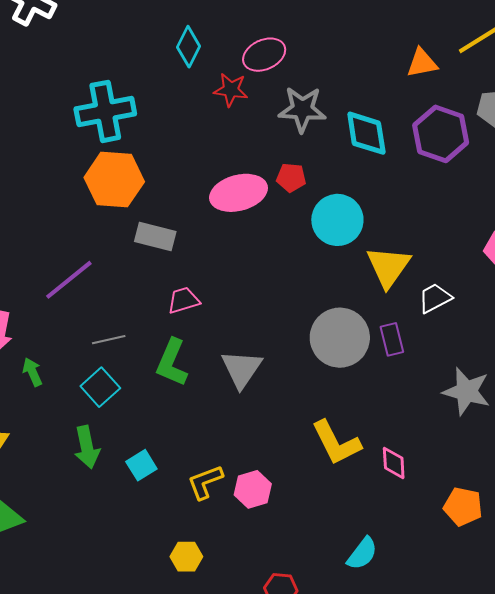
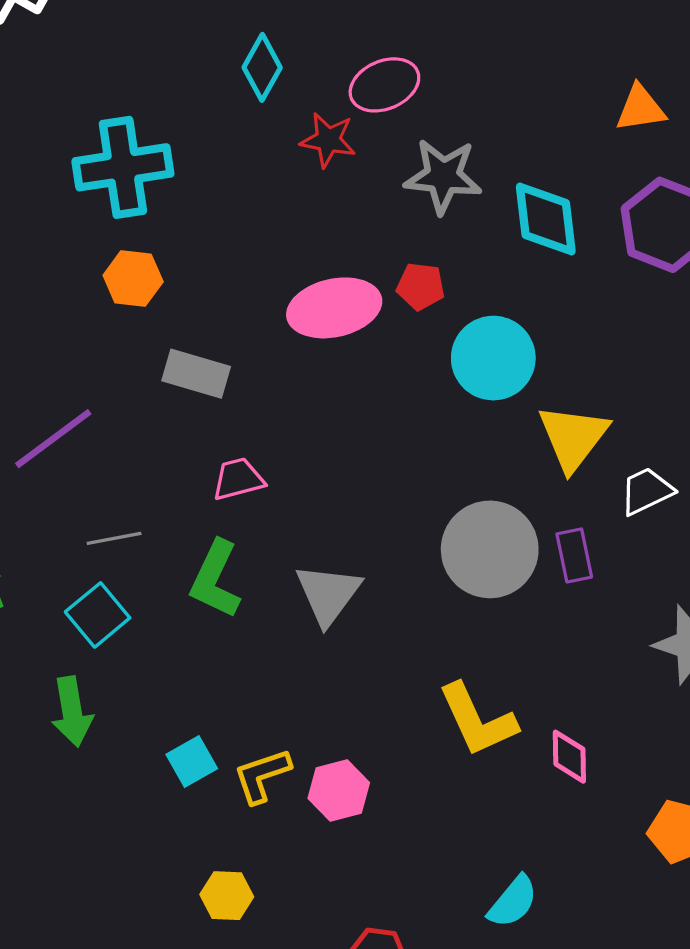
orange hexagon: (114, 180) -> (133, 279), size x0.6
cyan square: (141, 465) -> (192, 762), moved

